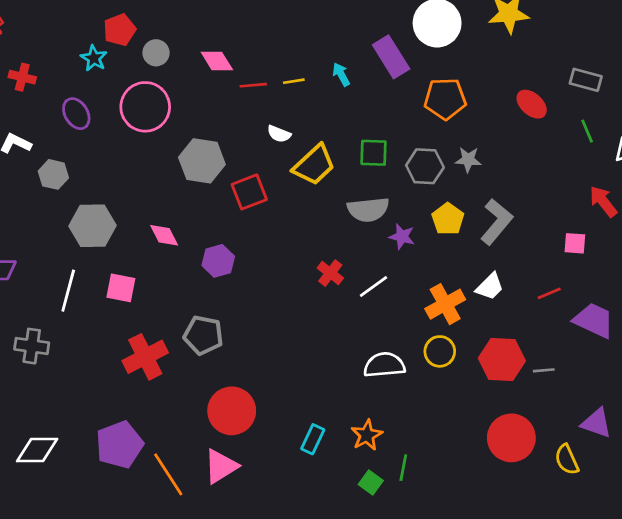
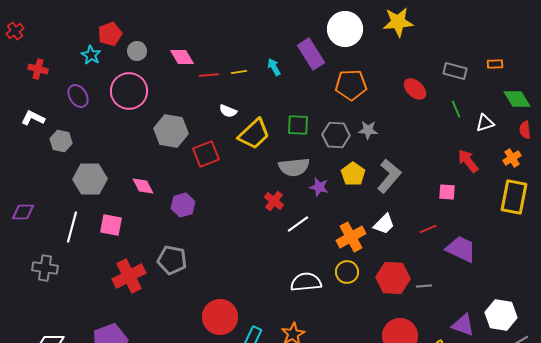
red cross: (330, 273) -> (274, 201), moved
red circle: (232, 411) -> (220, 317), moved

